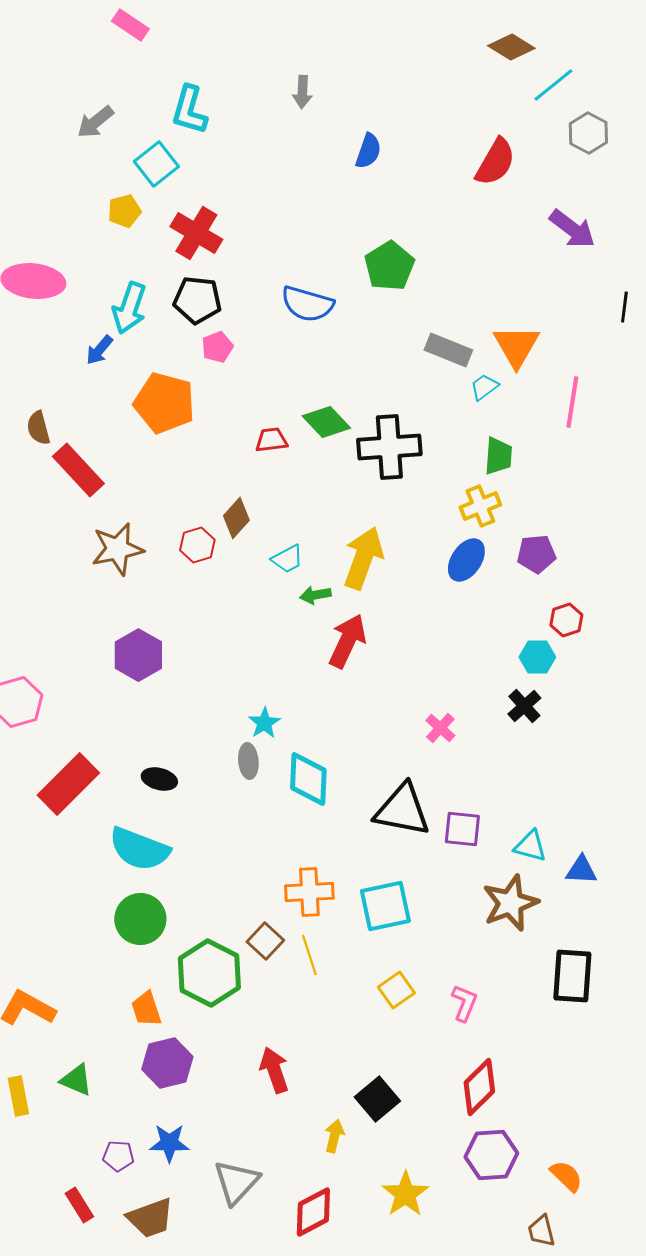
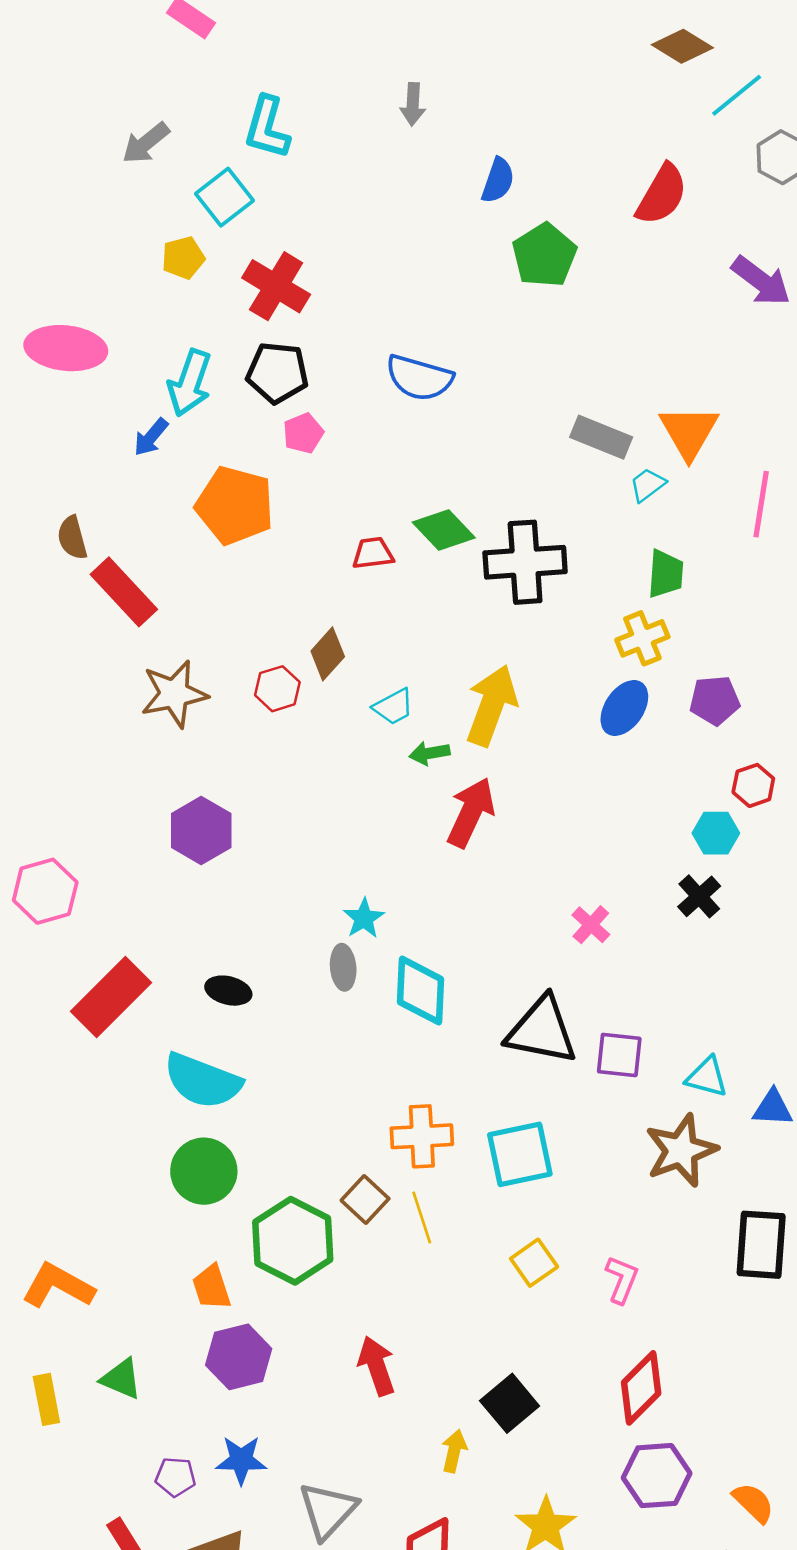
green pentagon: (389, 266) -> (544, 255), moved

